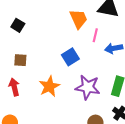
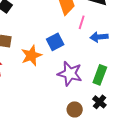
orange star: (49, 86) -> (31, 55), moved

